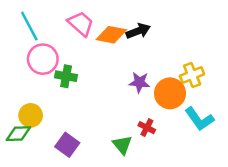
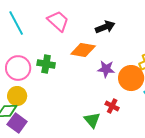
orange diamond: (111, 35) -> (83, 50), moved
pink circle: (43, 59) -> (18, 68), moved
purple square: (67, 145) -> (17, 123), moved

